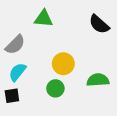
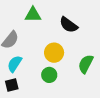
black semicircle: (99, 24) -> (69, 25), moved
green semicircle: (98, 80) -> (86, 64), turned -54

